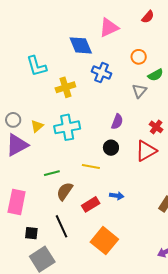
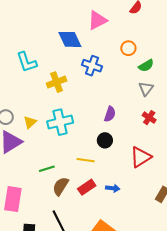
gray triangle: (139, 91) -> (146, 89), moved
red triangle: (146, 151) -> (141, 157), moved
red rectangle: (91, 204) -> (87, 187), moved

